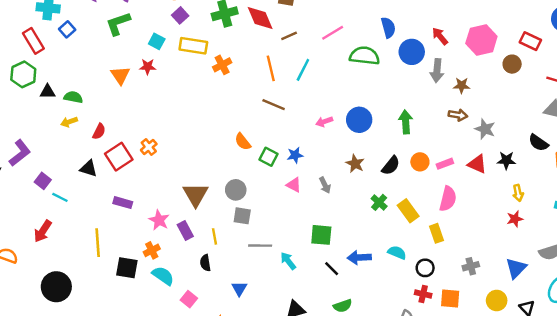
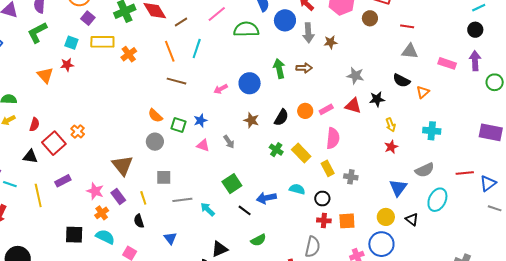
brown arrow: (458, 115) -> (304, 68), moved
green arrow: (406, 122) -> (279, 69), moved
gray circle: (236, 190) -> (155, 142), moved
purple rectangle: (123, 203) -> (63, 181), turned -35
green square: (321, 235) -> (232, 184), turned -30
yellow line: (98, 243) -> (38, 195), moved
orange cross: (152, 250) -> (102, 213), moved
gray cross: (471, 266) -> (351, 177), moved, turned 32

